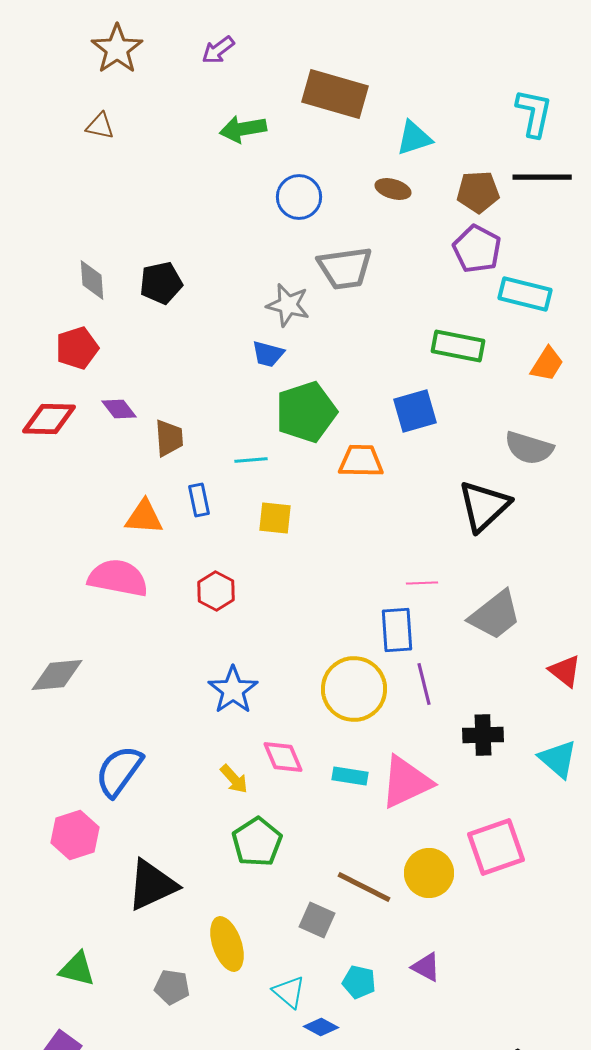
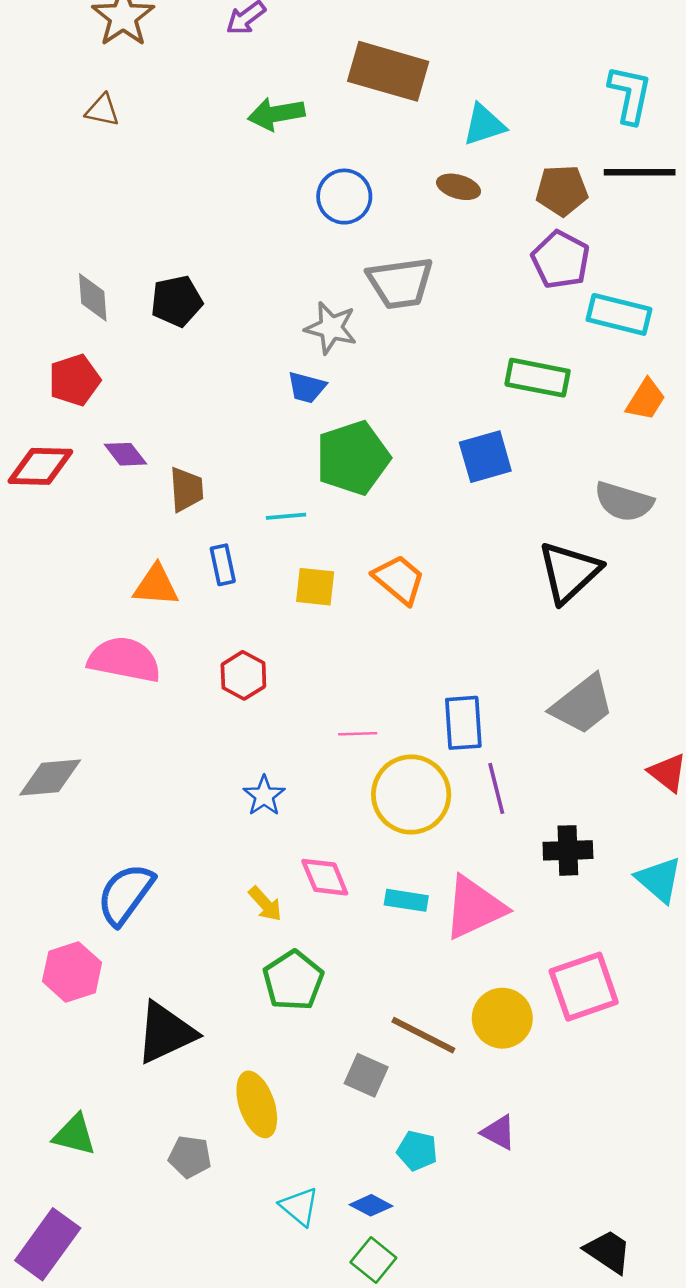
orange trapezoid: (361, 461) -> (399, 579), moved, turned 39
pink line: (422, 583) -> (358, 734), moved
blue star: (233, 690) -> (264, 796), size x0.7
cyan triangle: (289, 992) -> (299, 1207), moved

